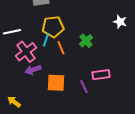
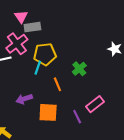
orange line: (61, 48) -> (57, 84), moved
pink cross: (26, 52) -> (17, 44), moved
pink rectangle: (101, 75) -> (95, 104), turned -30

